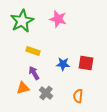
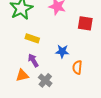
red square: (86, 63) -> (85, 23), moved
orange semicircle: (78, 96) -> (77, 67), moved

